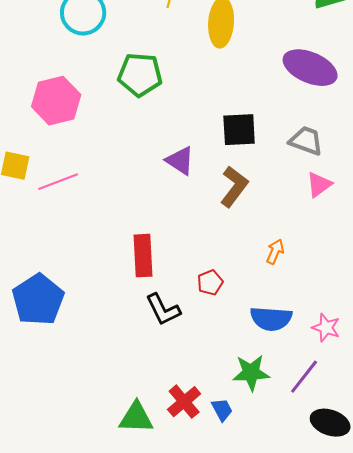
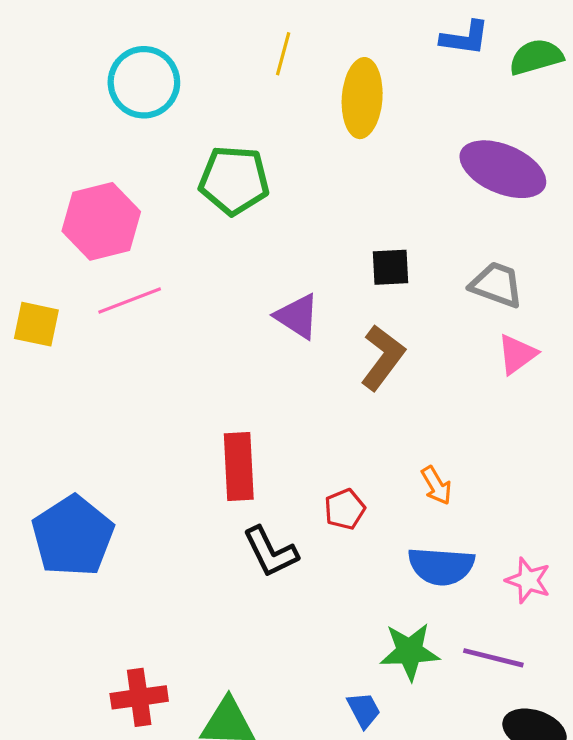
black square: (239, 130) -> (391, 267), size x0.7
pink line: (58, 182) -> (130, 300), moved
orange arrow: (275, 252) -> (436, 485), moved, turned 125
purple line: (304, 377) -> (493, 658), turned 66
red cross: (184, 402) -> (139, 697), moved, turned 32

